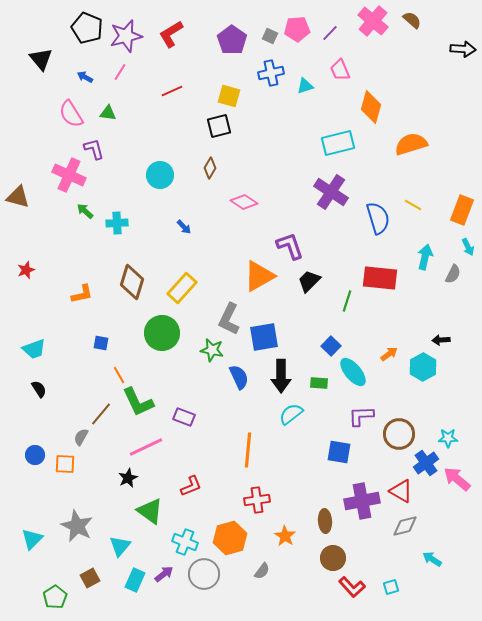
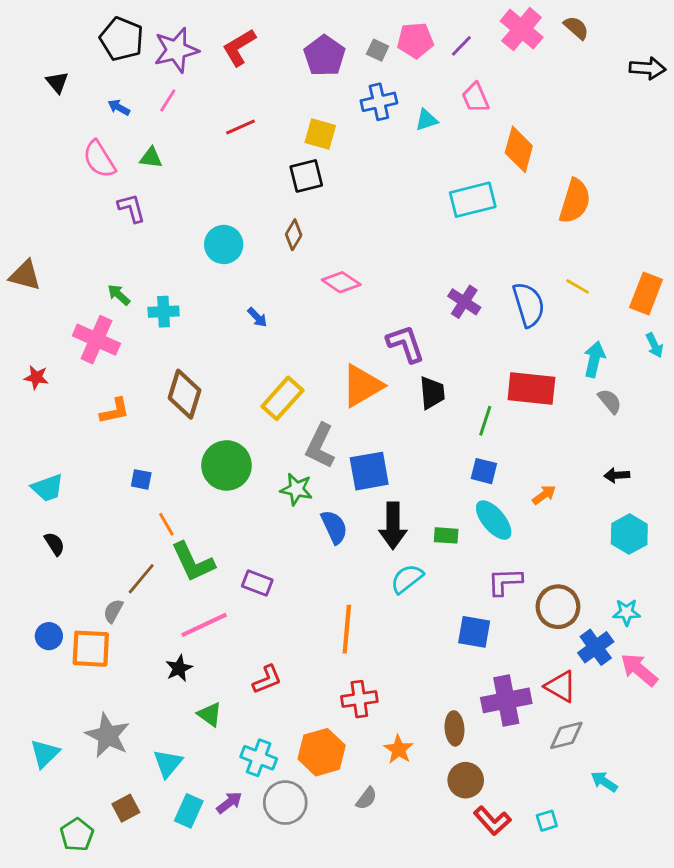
black triangle: (41, 59) -> (57, 82), size x0.7
orange semicircle: (411, 144) -> (575, 201), turned 124
pink cross: (69, 175) -> (96, 340), moved
purple cross: (331, 192) -> (464, 302), moved, size x0.7
red star: (26, 270) -> (36, 377), turned 30
gray semicircle: (453, 274) -> (610, 401), moved, turned -66
black trapezoid: (309, 281) -> (432, 393), turned 130
yellow rectangle: (182, 288) -> (282, 398), moved
blue square: (331, 346) -> (484, 471), moved, turned -30
cyan hexagon: (423, 367) -> (629, 534), moved
orange square: (65, 464) -> (91, 649), size x1.4
green triangle: (150, 511) -> (210, 714), size x0.7

